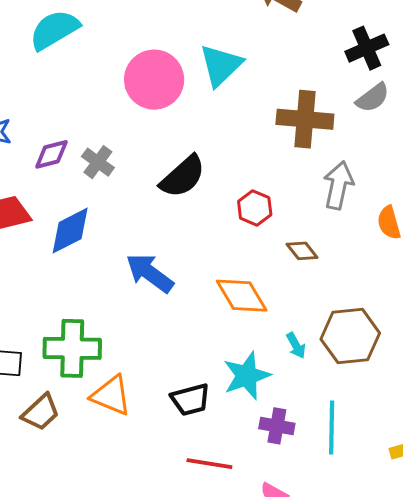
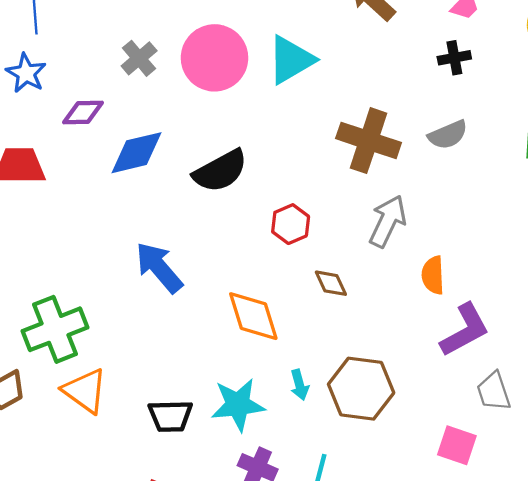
black cross: (367, 48) -> (454, 58), moved, size x0.7
gray cross: (98, 162) -> (139, 58), moved
blue diamond: (70, 231) -> (137, 153), moved
green cross: (72, 348) -> (55, 329), turned -36

